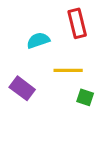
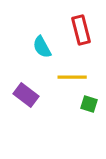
cyan semicircle: (38, 40) -> (42, 47), turned -100

